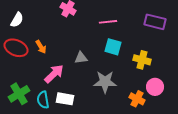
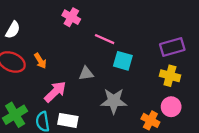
pink line: (108, 22) -> (105, 39), moved, turned 30
purple rectangle: (155, 22) -> (172, 47), moved, turned -30
yellow cross: (142, 60) -> (170, 76), moved

